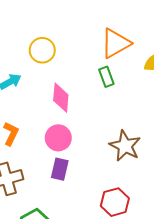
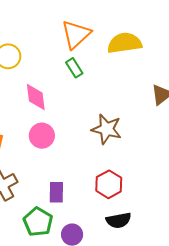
purple rectangle: (60, 169) -> (56, 192), moved

